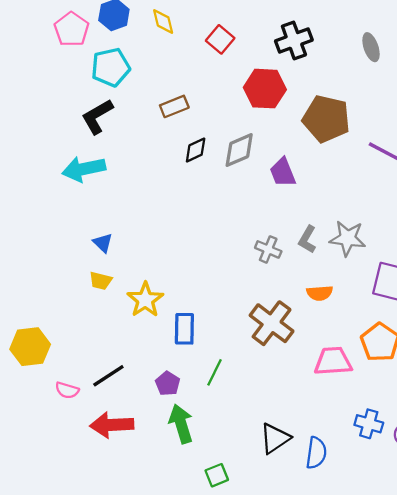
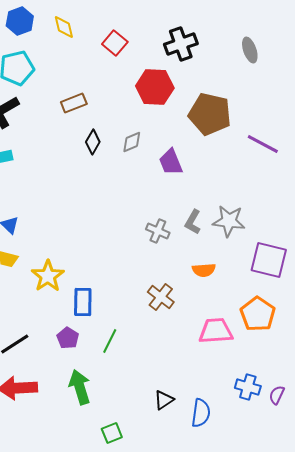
black diamond: (196, 150) -> (93, 142), turned -35
gray diamond: (239, 150) -> (132, 142), size x0.7
brown cross: (272, 323) -> (161, 297), size x0.7
purple pentagon: (168, 384) -> (68, 338), moved
black triangle: (275, 438) -> (164, 400), size x0.7

